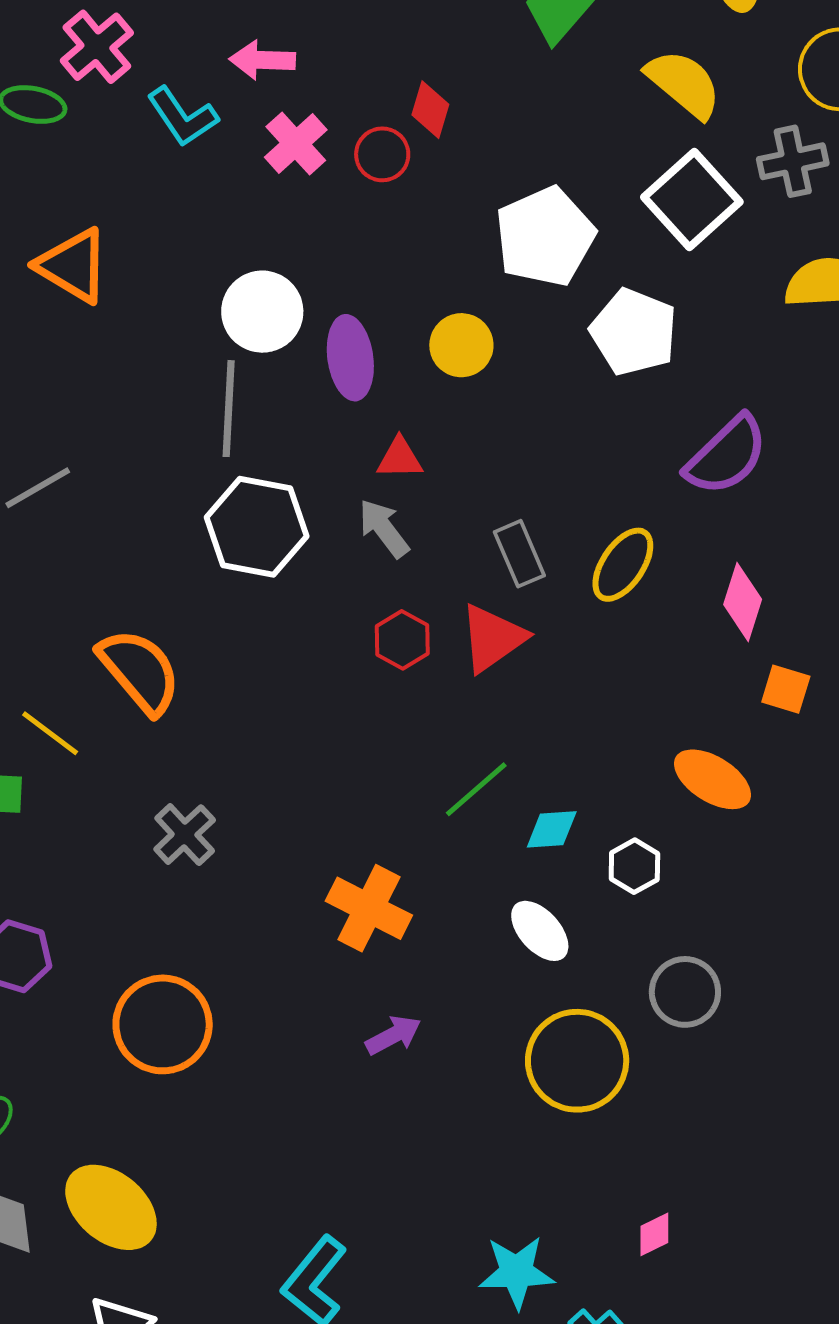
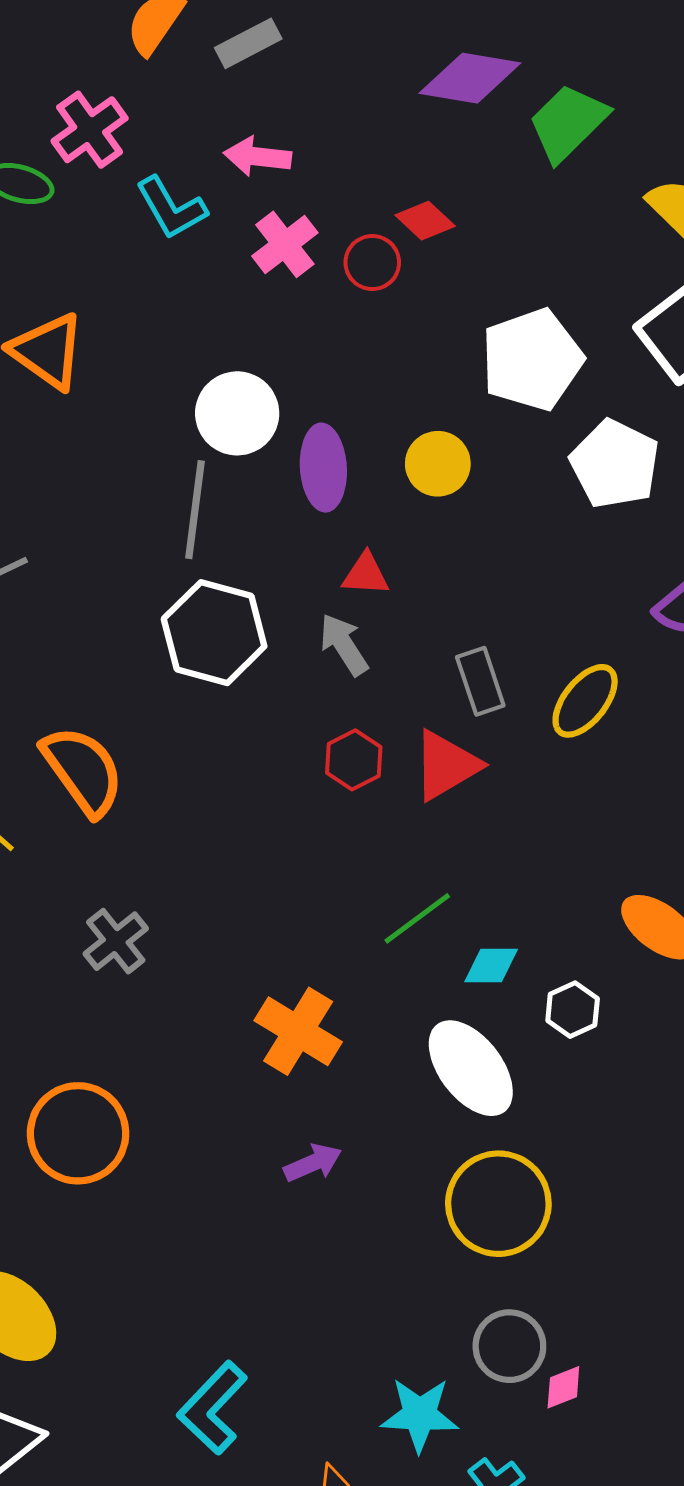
red diamond: (430, 110) -> (425, 221), turned -68
white ellipse: (540, 931) -> (471, 1068), size x1.5
gray circle: (685, 992) -> (509, 1346), moved

